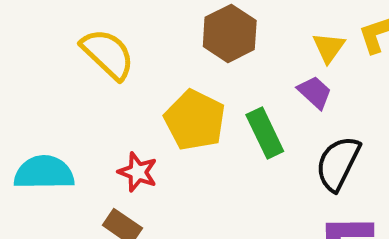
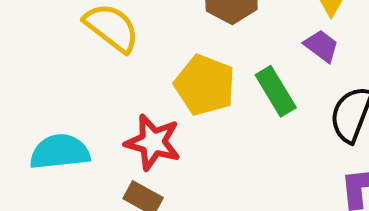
red star: (138, 172) -> (153, 142), size x1.4

